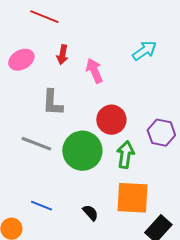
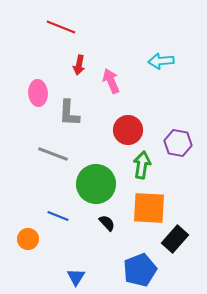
cyan arrow: (144, 51) -> (161, 61), turned -150
pink ellipse: (21, 60) -> (38, 93), moved, turned -65
green circle: (82, 151) -> (96, 184), moved

